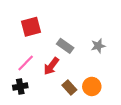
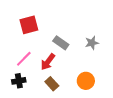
brown rectangle: (69, 88) -> (52, 84), moved

